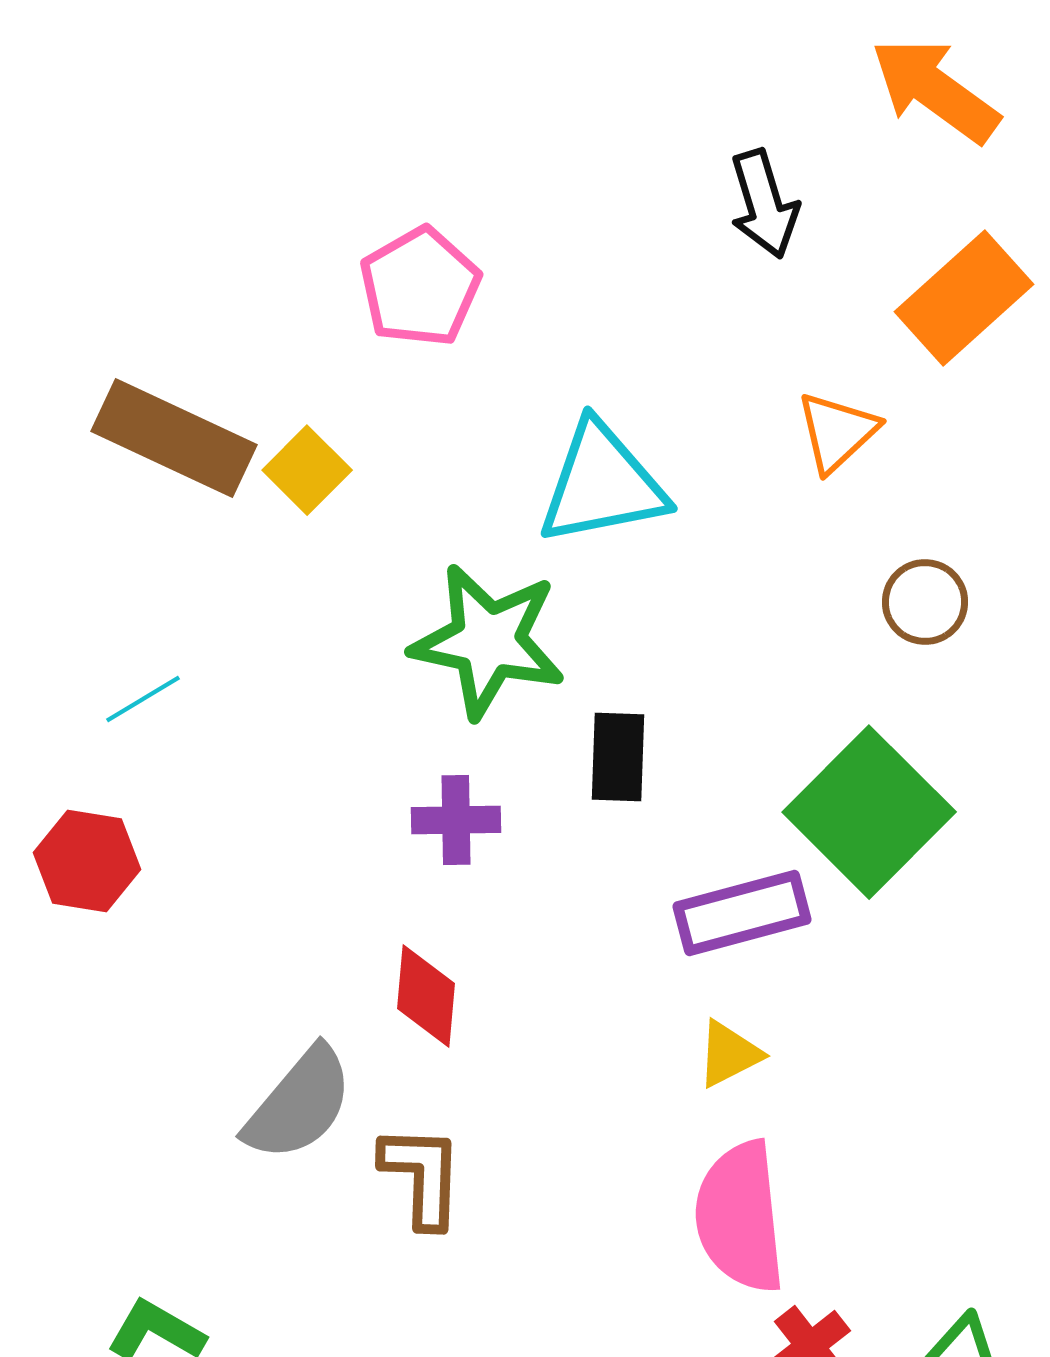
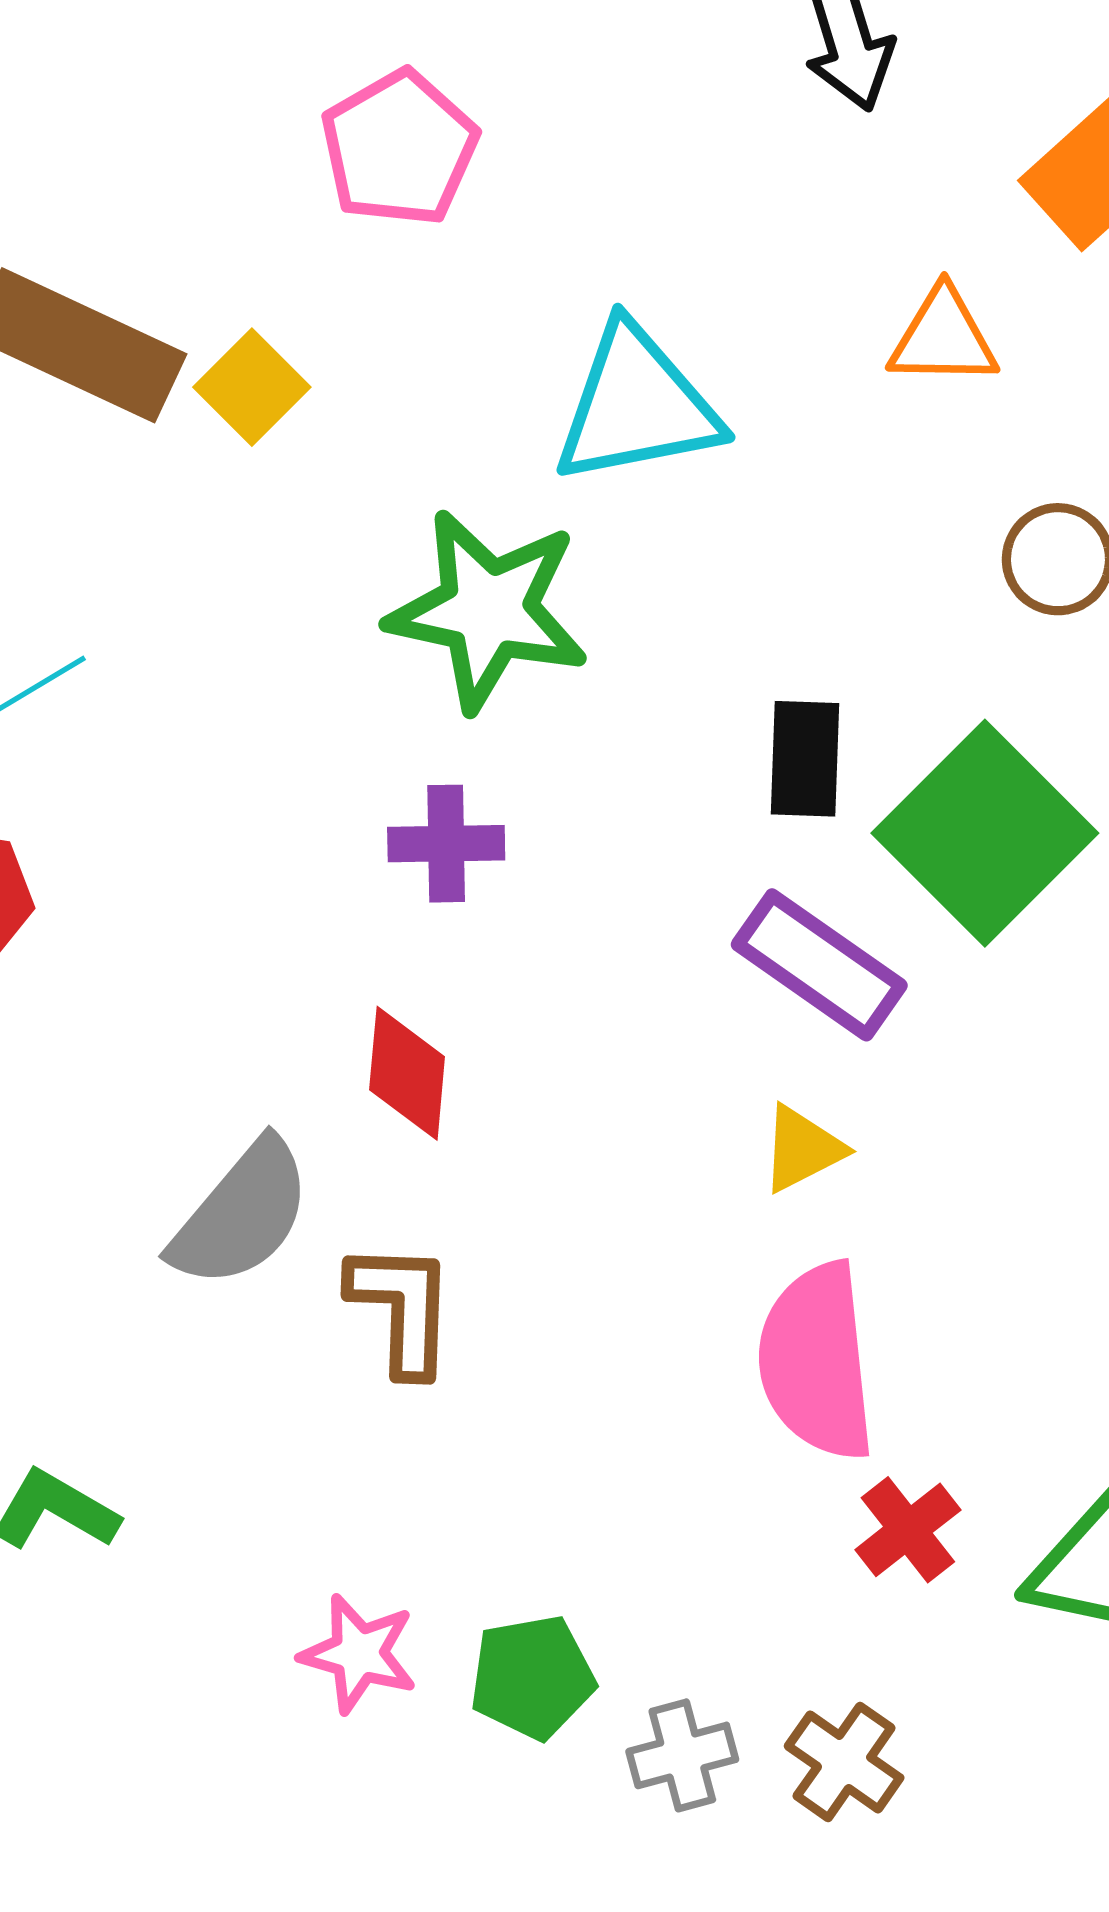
orange triangle: (837, 432) -> (943, 337), turned 44
black rectangle: (618, 757) -> (805, 759), moved
purple rectangle: (742, 913) -> (819, 965), turned 50

